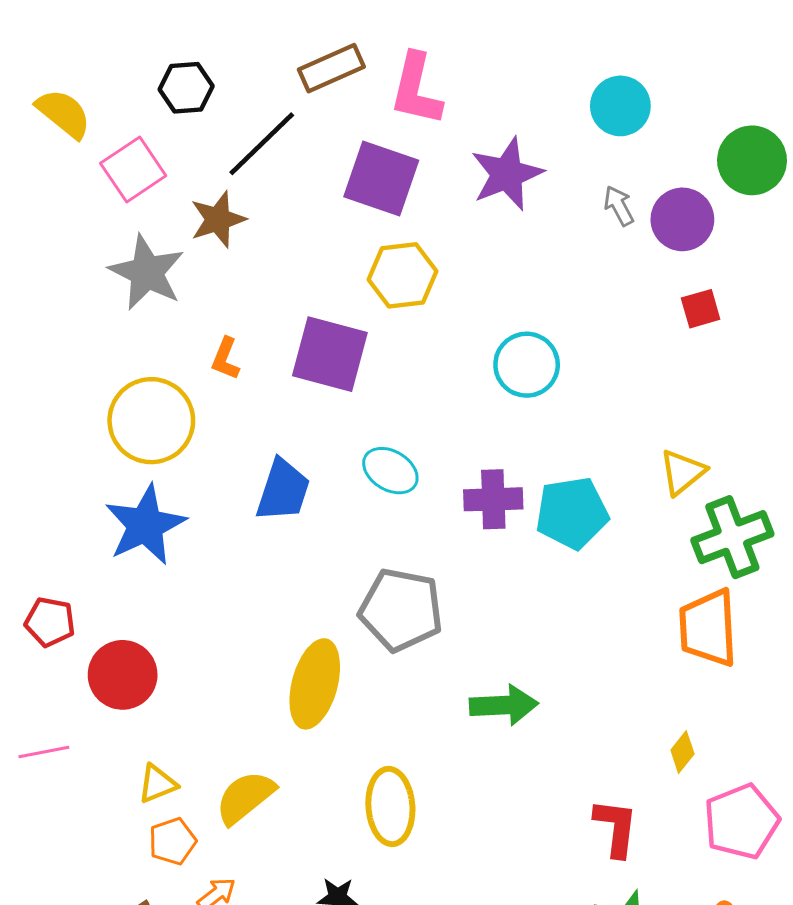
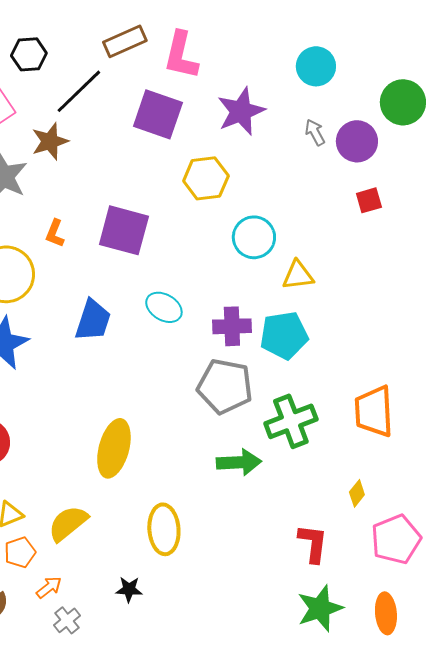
yellow hexagon: (402, 275) -> (206, 178), moved
yellow triangle: (682, 472) -> (298, 275), moved, turned 32
green cross: (732, 537) -> (291, 421), moved
gray pentagon: (401, 610) -> (225, 386), moved

